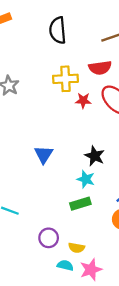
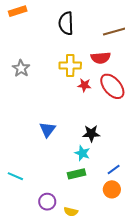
black star: (95, 156) -> (91, 133), turned -30

